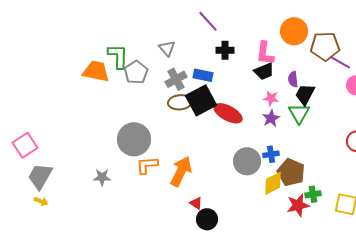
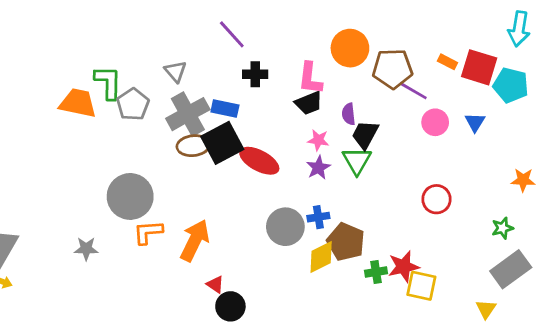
gray cross: (176, 79) -> (188, 114), size x1.4
red star: (298, 205) -> (404, 267), moved

